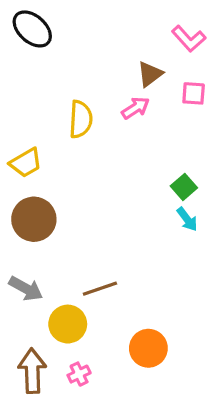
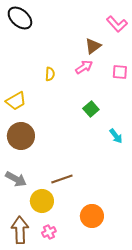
pink square: (194, 93) -> (120, 72), moved
yellow semicircle: (81, 119) -> (50, 74), size x0.6
green square: (184, 187) -> (91, 109), moved

